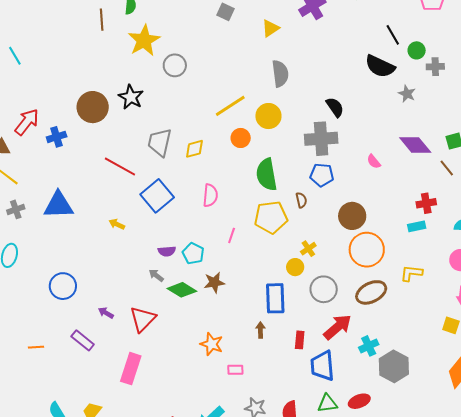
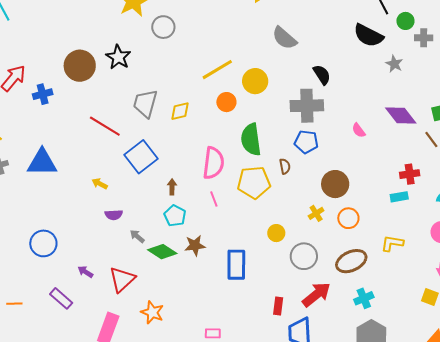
gray semicircle: (280, 74) -> (284, 38), moved, turned 136
pink semicircle: (210, 195) -> (213, 163), moved, size x1.4
pink line: (232, 235) -> (214, 199), turned -42
yellow cross: (308, 249) -> (316, 213), moved
orange circle: (367, 250) -> (348, 218), size x0.6
purple semicircle: (167, 251) -> (114, 215), moved
blue rectangle: (275, 298) -> (236, 265), moved
brown arrow: (260, 330) -> (172, 187), moved
orange star: (212, 344) -> (152, 312), moved
cyan cross: (369, 346) -> (364, 298), moved

